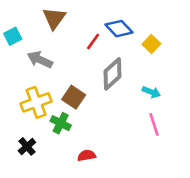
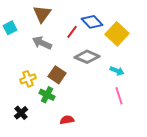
yellow square: (151, 44) -> (117, 34), size x1.6
gray arrow: (40, 60) -> (42, 43), moved
gray diamond: (112, 74) -> (87, 57), turned 65
yellow cross: (36, 102) -> (28, 79), size x0.7

